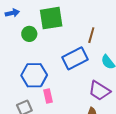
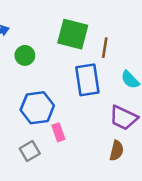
green square: (51, 18) -> (73, 34), moved, turned 30
blue rectangle: (75, 58) -> (87, 80), turned -65

